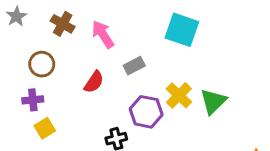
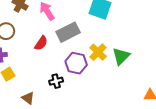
gray rectangle: (134, 66) -> (68, 32), size x1.6

